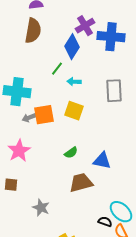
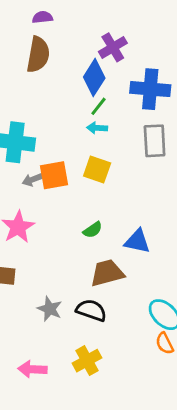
blue cross: (111, 37) -> (150, 89), moved
green line: (57, 69) -> (98, 106), moved
black semicircle: (105, 222) -> (91, 310), moved, size x1.5

